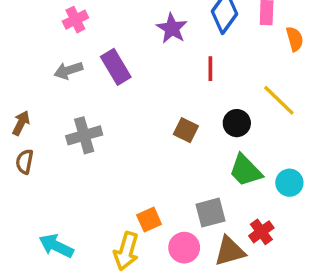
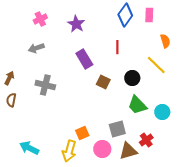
purple star: (172, 28) -> (76, 24), moved
orange semicircle: (295, 39) -> (165, 41), moved
purple rectangle: (116, 67) -> (84, 59), moved
gray cross: (84, 135) -> (45, 85), turned 30

